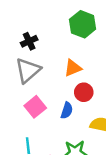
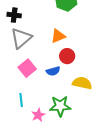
black cross: (29, 41) -> (14, 15), moved, turned 32
blue semicircle: (67, 110) -> (53, 71), turned 56

